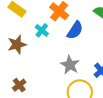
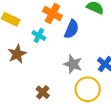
brown cross: (19, 85) -> (43, 92), moved

